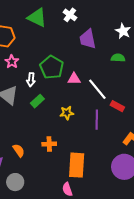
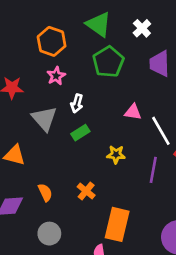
green pentagon: (52, 67) -> (108, 62), moved
orange cross: (49, 144) -> (86, 191), turned 32
gray circle: (15, 182) -> (49, 234), moved

